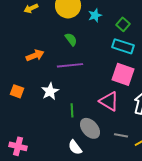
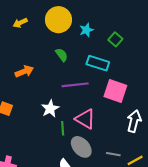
cyan rectangle: (123, 46) -> (98, 63), moved
purple line: (70, 65) -> (75, 85), moved
white star: (50, 91) -> (50, 109), moved
pink triangle: (109, 101) -> (85, 119), moved

